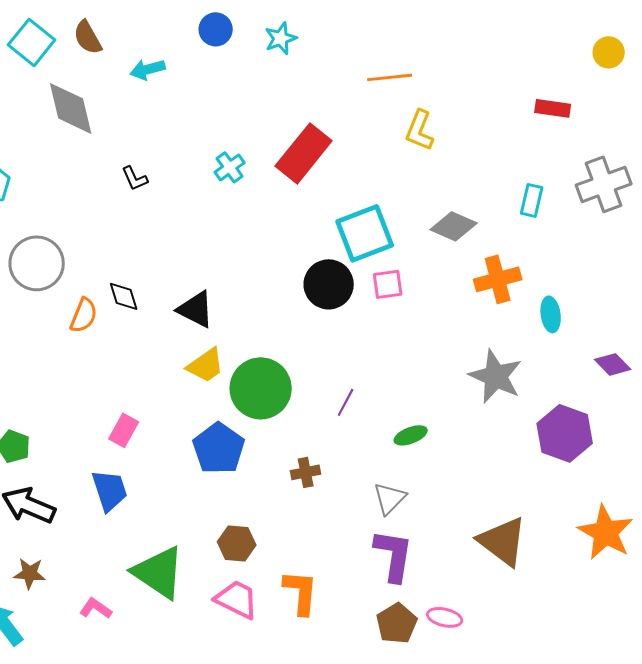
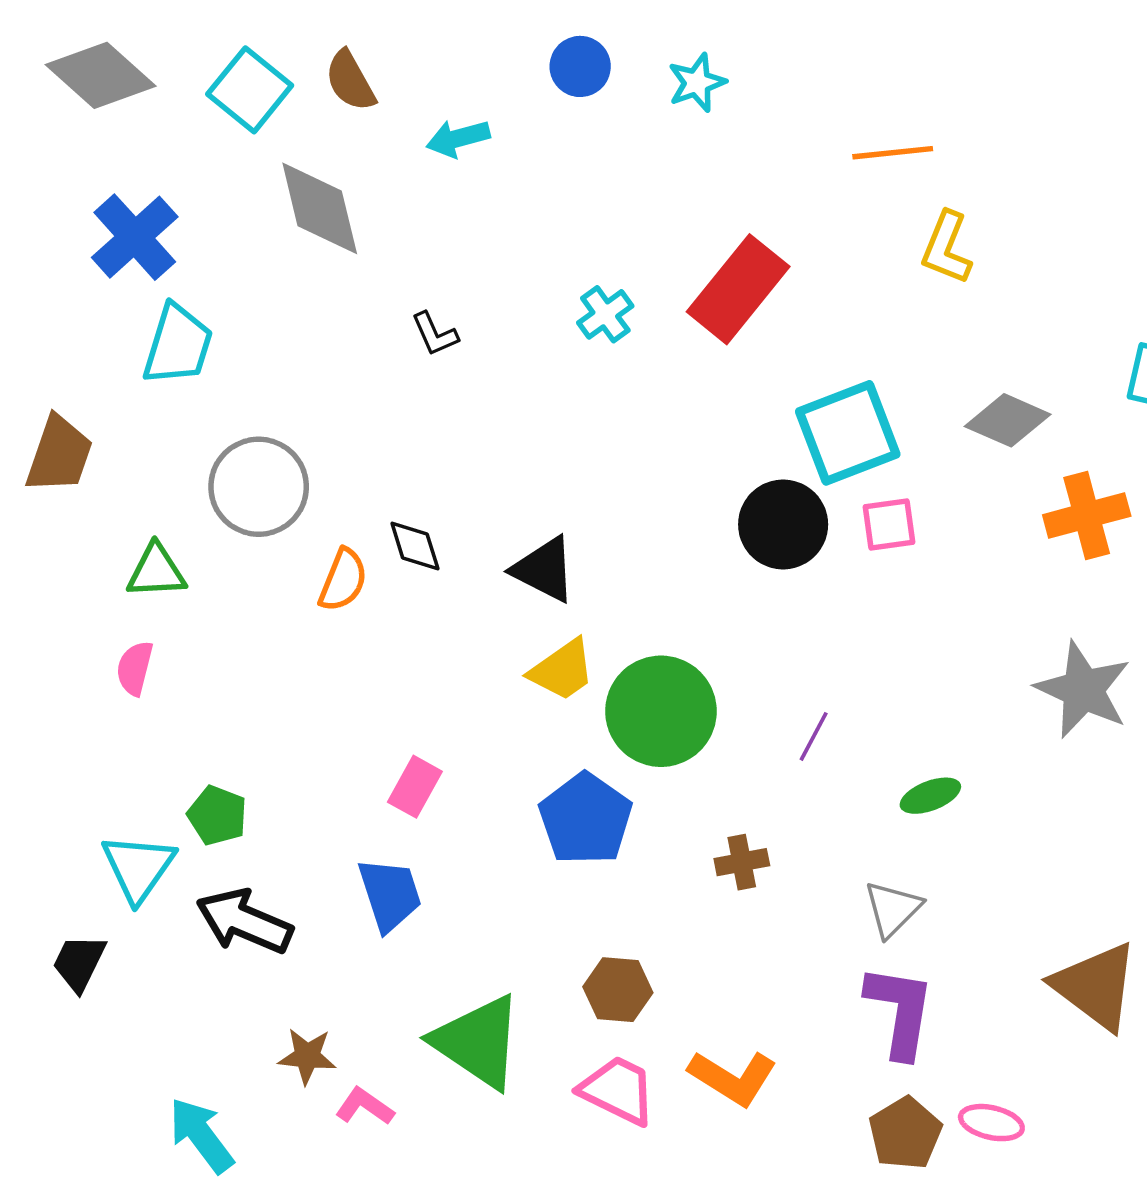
brown star: (30, 573) -> (307, 1056), moved
orange L-shape: (301, 592) -> (733, 1078), turned 117

